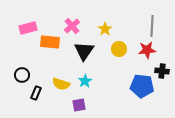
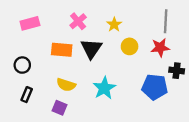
orange rectangle: (50, 42) -> (62, 50), moved
black circle: (22, 75) -> (22, 65), moved
cyan star: (85, 81) -> (104, 88), moved, size x1.5
black rectangle: (36, 93) -> (27, 95), moved
purple square: (79, 105) -> (59, 108), moved, turned 32

